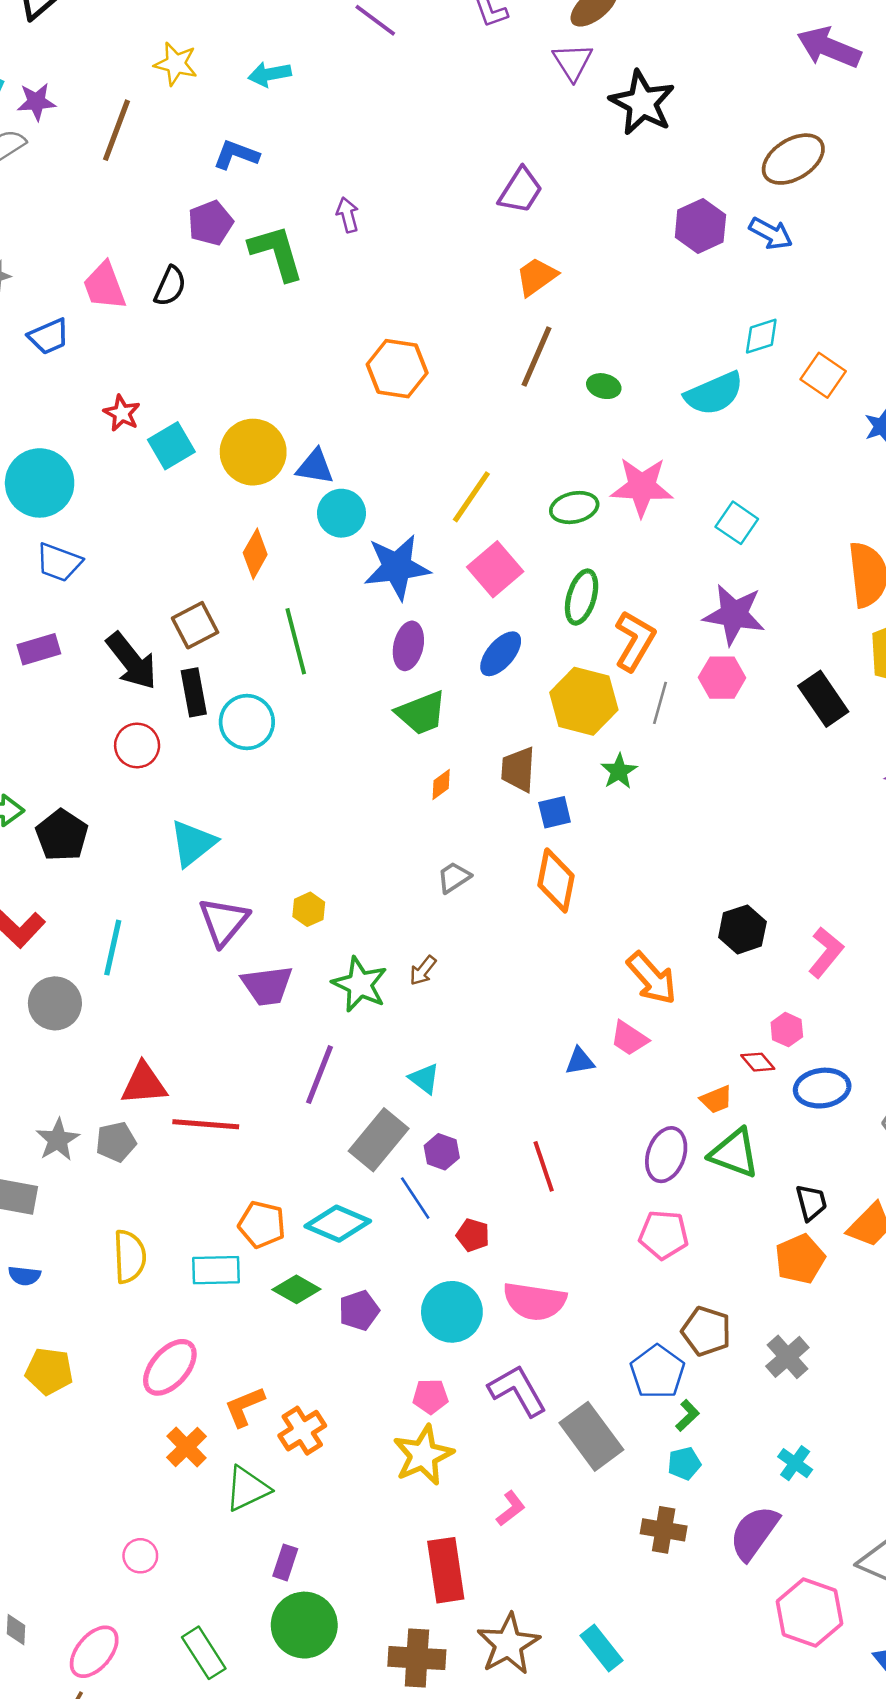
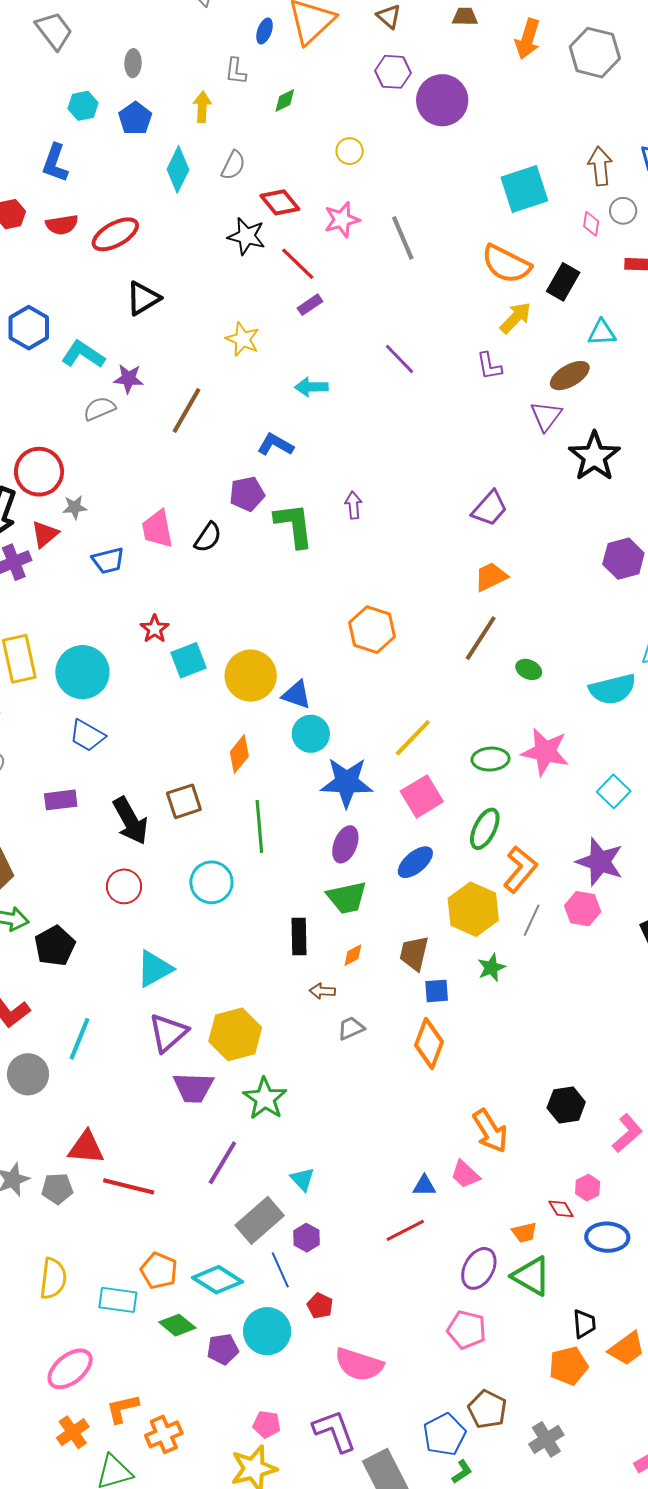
yellow star: (176, 64) -> (242, 339), moved
black rectangle: (194, 692) -> (299, 936), moved
yellow hexagon: (309, 909) -> (235, 1034), size x2.0
brown arrow: (423, 971) -> (322, 991), moved, turned 45
red line: (544, 1166) -> (405, 1230), moved, turned 72
cyan circle: (452, 1312) -> (267, 1331), moved

